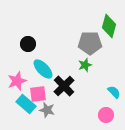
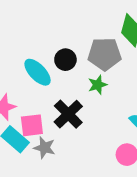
black circle: (28, 44) -> (65, 60), moved
cyan ellipse: (43, 69) -> (38, 72), moved

